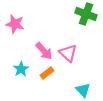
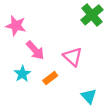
green cross: (86, 14) -> (92, 15), turned 30
pink arrow: (44, 51) -> (35, 50), moved

